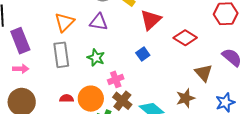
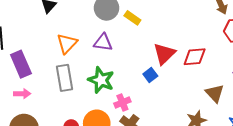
red triangle: (151, 20) -> (164, 54), moved
red diamond: (185, 38) -> (195, 57), turned -35
green star: (96, 58) -> (101, 80), size x1.4

